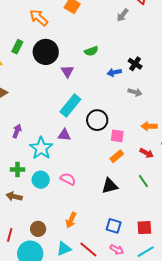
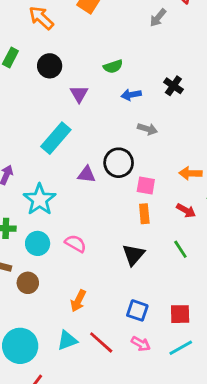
black circle: (46, 52) -> (50, 66), size x0.7
blue arrow: (114, 72) -> (131, 95), moved
gray arrow: (135, 92) -> (147, 129), moved
cyan rectangle: (70, 105) -> (56, 138), moved
purple triangle: (64, 135) -> (87, 174), moved
orange rectangle: (117, 156) -> (144, 214), turned -56
black triangle: (110, 186) -> (133, 255), turned -36
brown circle: (38, 229) -> (28, 283), moved

